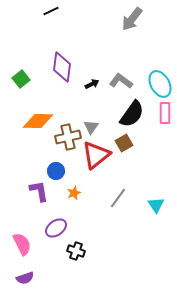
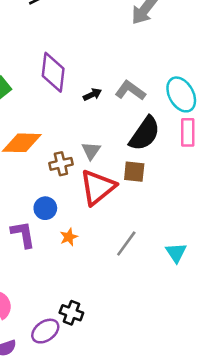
brown cross: (68, 137) -> (61, 164), size x0.7
brown square: (124, 143) -> (134, 172), turned 36
purple ellipse: (56, 228) -> (45, 331), moved

